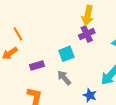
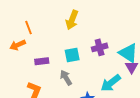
yellow arrow: (88, 15) -> (72, 20), moved
purple cross: (87, 34) -> (100, 47), moved

